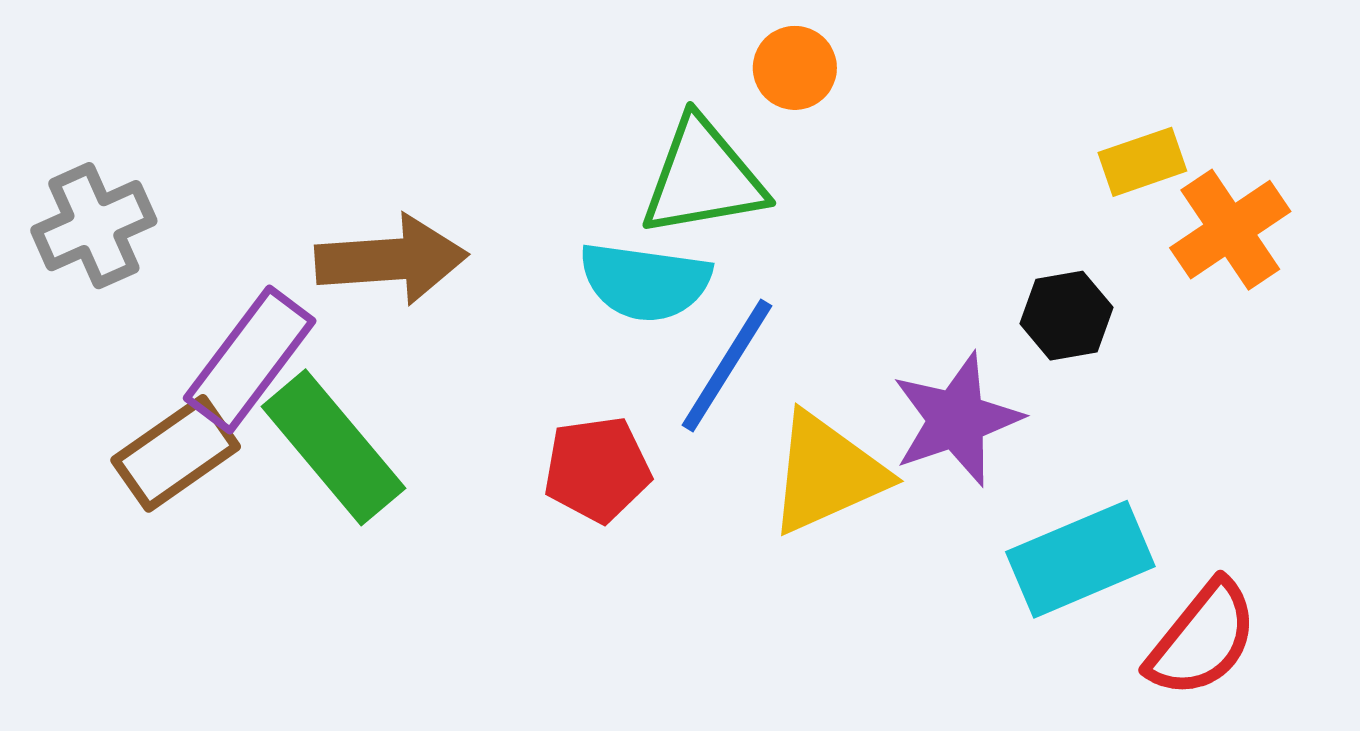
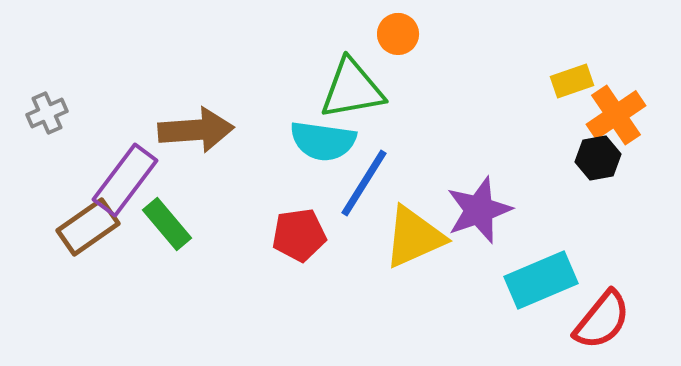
gray cross: (94, 226) -> (47, 113), size x0.7
black hexagon: (1066, 316) -> (598, 158), moved
green rectangle: (333, 447) -> (167, 224), size x0.7

